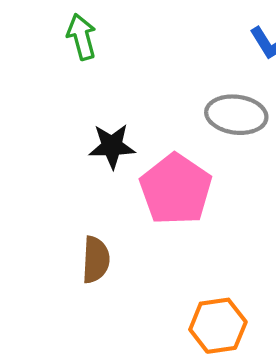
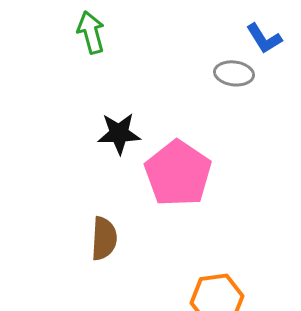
gray ellipse: (236, 115) -> (234, 73), moved, size x0.7

